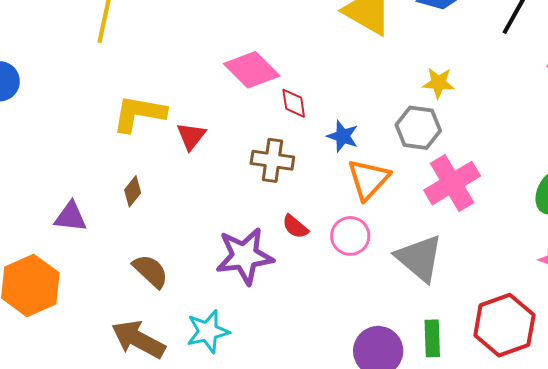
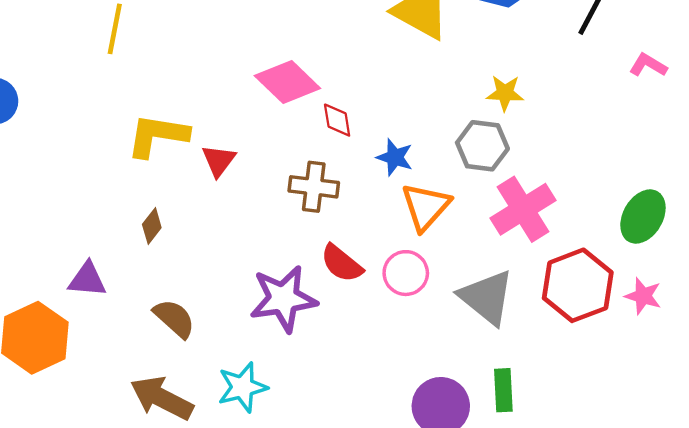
purple triangle: (71, 217) -> (87, 280), moved
red semicircle: (295, 227) -> (342, 263), size x1.4
red hexagon: (504, 325) -> (578, 285), moved

